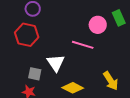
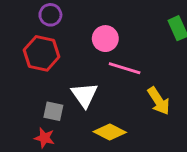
pink circle: (98, 25) -> (105, 39), moved
yellow arrow: (111, 81) -> (159, 101), moved

